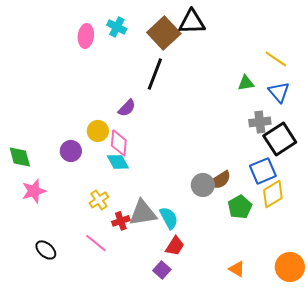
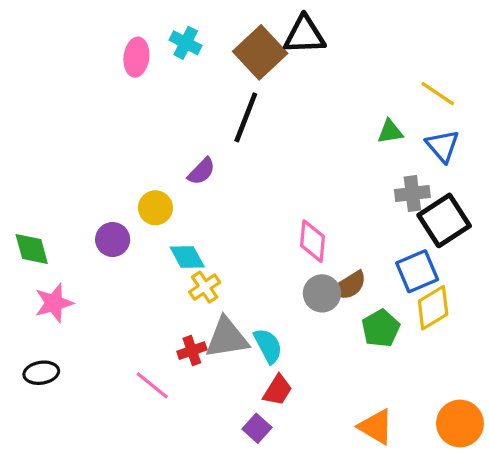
pink diamond: (119, 143) -> (312, 241), moved
yellow cross: (99, 200) -> (205, 287), moved
black ellipse: (46, 250) -> (41, 373), moved, turned -50
orange triangle: (237, 269) -> (376, 427), size x1.4

